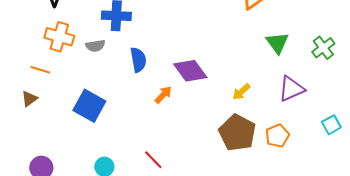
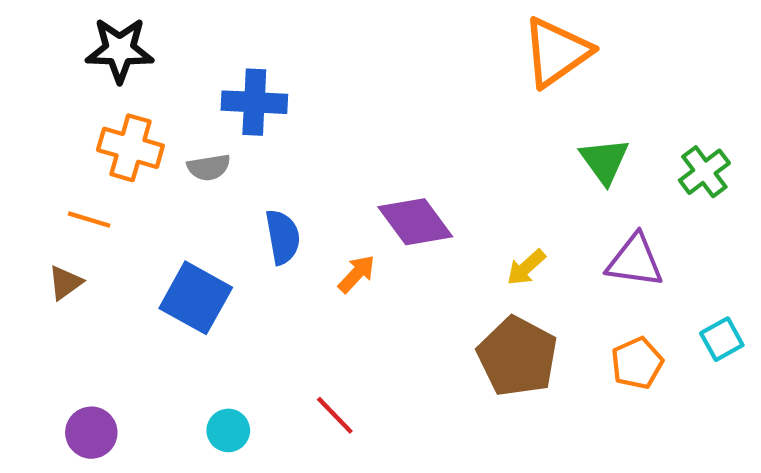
blue semicircle: (138, 60) -> (283, 237), moved
purple triangle: (291, 89) -> (635, 261), turned 32
orange pentagon: (277, 136) -> (637, 363), moved

